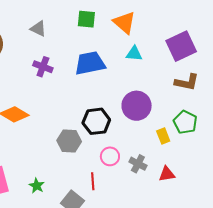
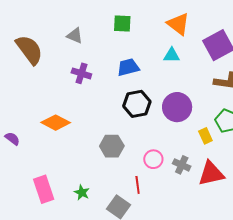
orange triangle: (124, 23) -> (178, 24), moved
blue trapezoid: (90, 63) -> (128, 67), size x0.7
black hexagon: (96, 121) -> (137, 104), moved
red triangle: (167, 174) -> (211, 174), size x1.6

